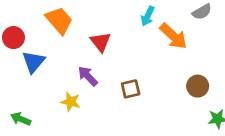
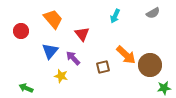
orange arrow: (173, 36) -> (126, 55), moved
blue triangle: (33, 62) -> (50, 51), moved
brown circle: (198, 86) -> (150, 65), size x1.5

